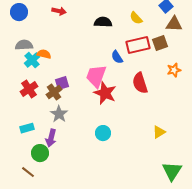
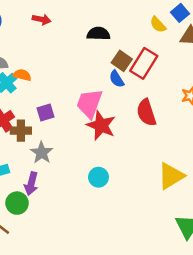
yellow semicircle: (136, 18) -> (158, 25), moved
brown square: (160, 43) -> (122, 61), moved, turned -35
red rectangle: (138, 45) -> (144, 63), turned -45
brown cross: (54, 92) -> (21, 131), moved, turned 35
yellow triangle: (159, 132) -> (171, 176), size x1.6

